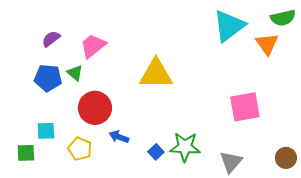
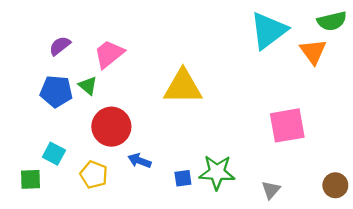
cyan square: (46, 131) -> (54, 154), turned 30
blue square: (156, 152) -> (183, 178), turned 35
gray triangle: (231, 162) -> (271, 190), size x0.7

